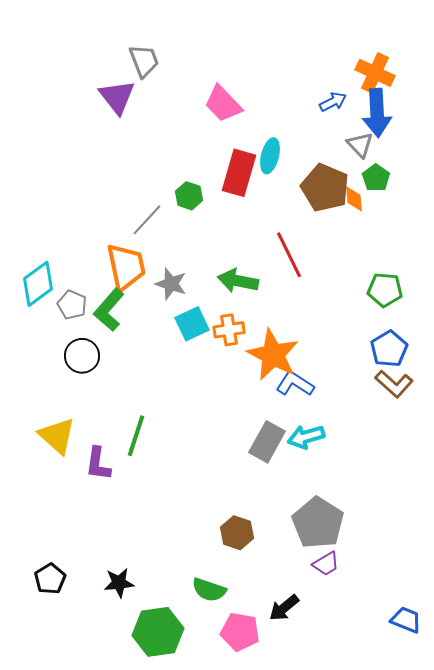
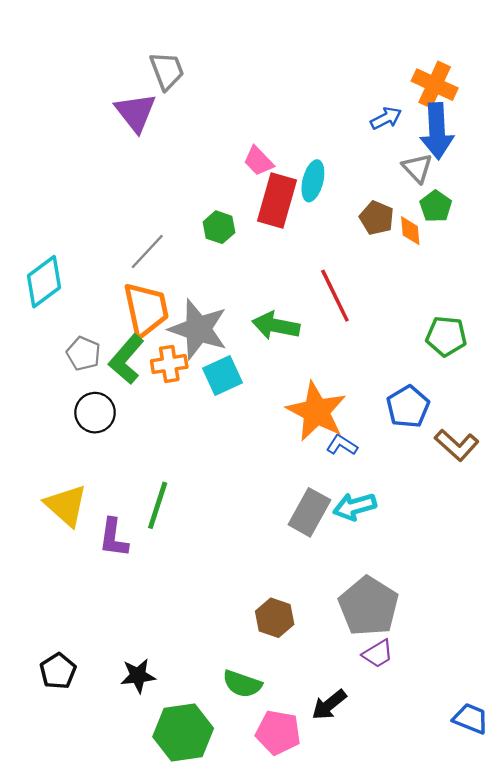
pink trapezoid: (223, 104) -> (258, 161), moved, size x0.7
brown pentagon: (325, 188) -> (377, 218), size x0.6
gray line: (147, 220) -> (147, 252), moved
cyan diamond: (38, 284) -> (44, 282), moved
gray star: (171, 284) -> (198, 329), size x1.6
orange cross: (229, 330) -> (169, 364), moved
blue pentagon: (389, 349) -> (408, 407), moved
blue L-shape: (295, 384) -> (342, 445), size x0.7

